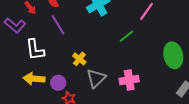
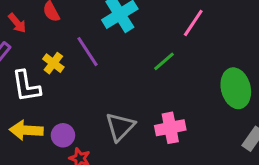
purple line: (58, 25) -> (87, 52), moved
yellow cross: (79, 59) -> (53, 63), moved

